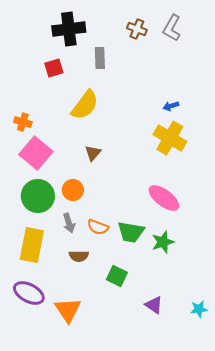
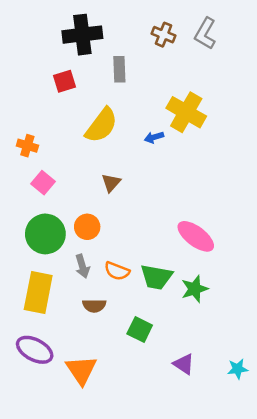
blue arrow: (171, 106) -> (154, 137), moved
yellow cross: (170, 138) -> (186, 112), moved
pink square: (36, 153) -> (43, 183), size x0.6

